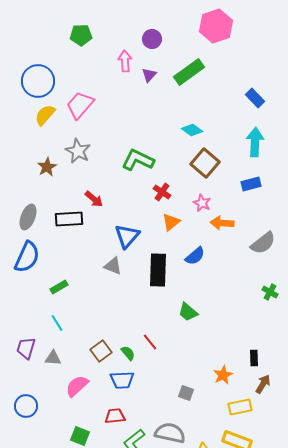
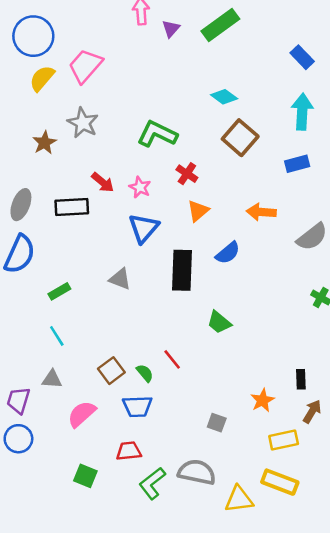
pink star: (202, 203) -> (140, 187), moved
gray triangle: (113, 266) -> (120, 279), moved
purple trapezoid: (26, 348) -> (18, 400), moved

